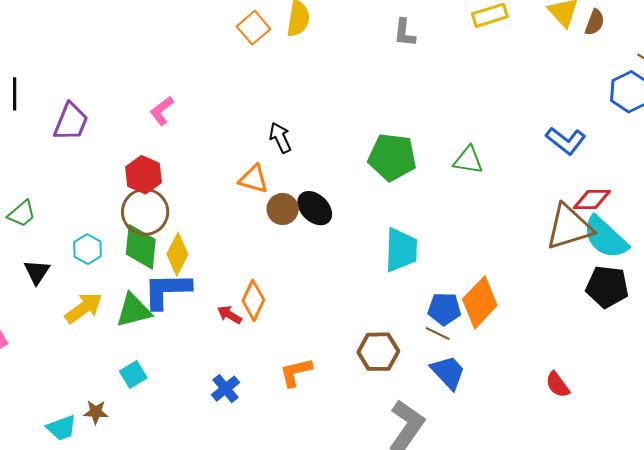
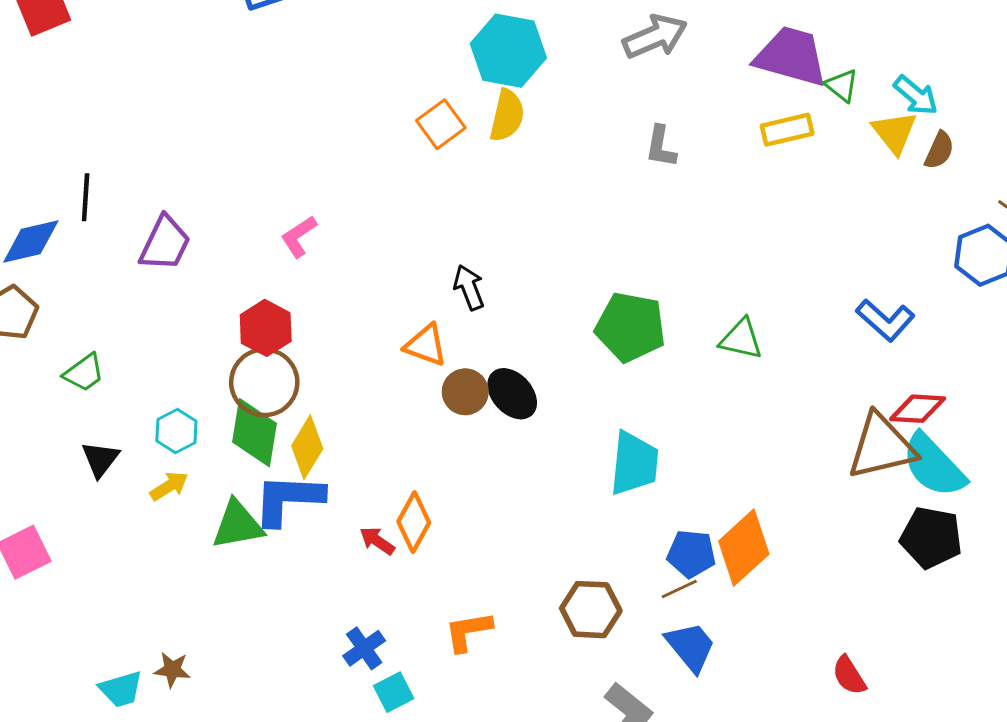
yellow arrow: (84, 308) -> (169, 486), moved, size x0.7
brown line: (438, 334) -> (679, 589), turned -55
cyan square: (133, 374) -> (394, 692), moved

